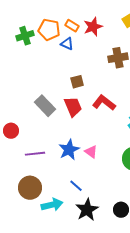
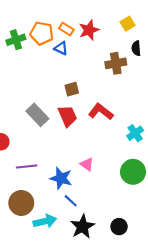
blue star: (69, 150) -> (61, 178), moved, turned -30

